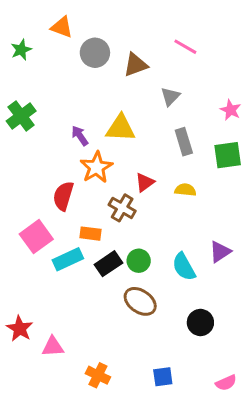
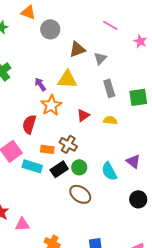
brown triangle: (136, 65) -> (77, 49), moved
pink star: (231, 110) -> (140, 41), moved
brown cross: (122, 208) -> (68, 144), moved
purple triangle: (220, 252) -> (133, 161), turned -49
cyan rectangle: (68, 259) -> (32, 166), turned 42
black circle: (200, 322) -> (138, 199), moved

